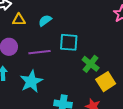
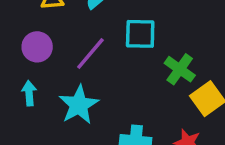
purple line: (40, 52) -> (90, 54), turned -40

